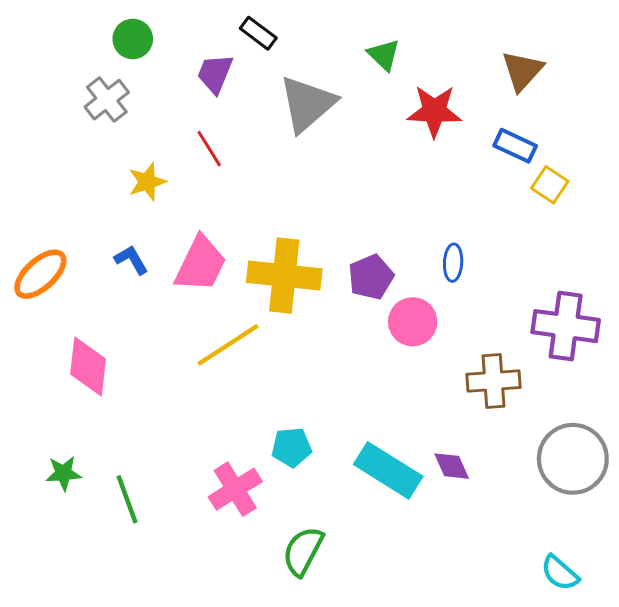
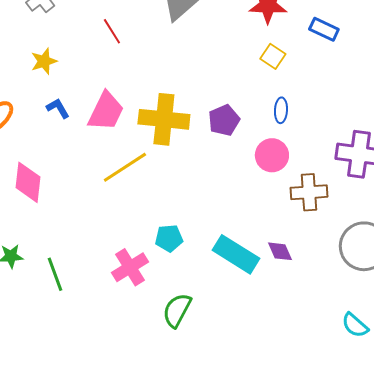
yellow star: (147, 182) -> (44, 61), moved
yellow square: (550, 185) -> (273, 56), moved
pink circle: (413, 322) -> (272, 155), moved

